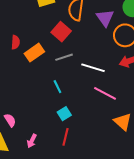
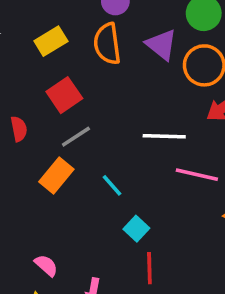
red square: (61, 32) -> (64, 95), moved, turned 30
orange rectangle: (34, 53) -> (56, 176), moved
gray line: (64, 57) -> (76, 137), moved

